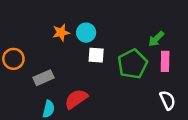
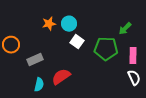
white square: (96, 55) -> (77, 42), turned 32
pink rectangle: (165, 61) -> (133, 56), moved
green pentagon: (132, 64) -> (106, 49), turned 30

